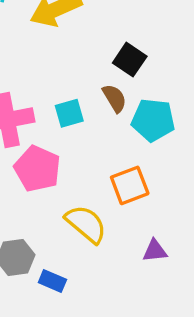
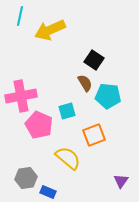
cyan square: (69, 113) -> (67, 111), moved
purple triangle: (155, 251) -> (121, 181), moved, turned -49

